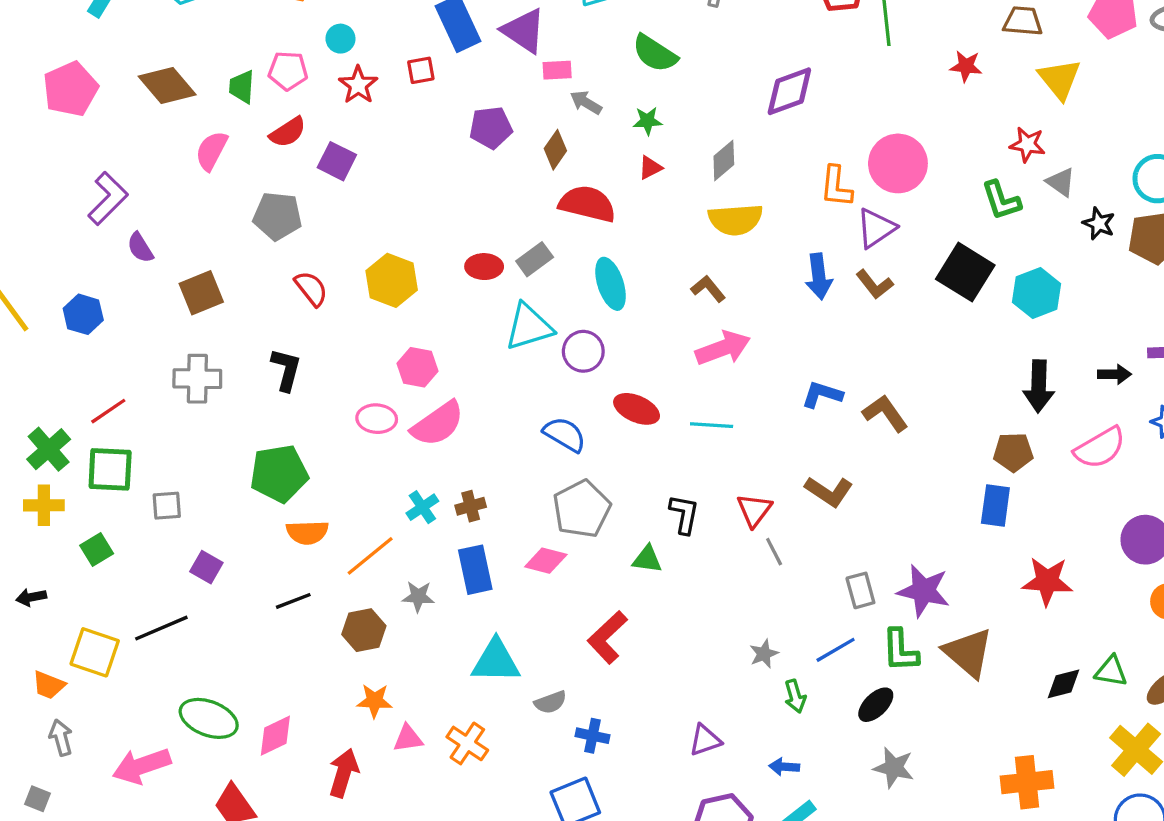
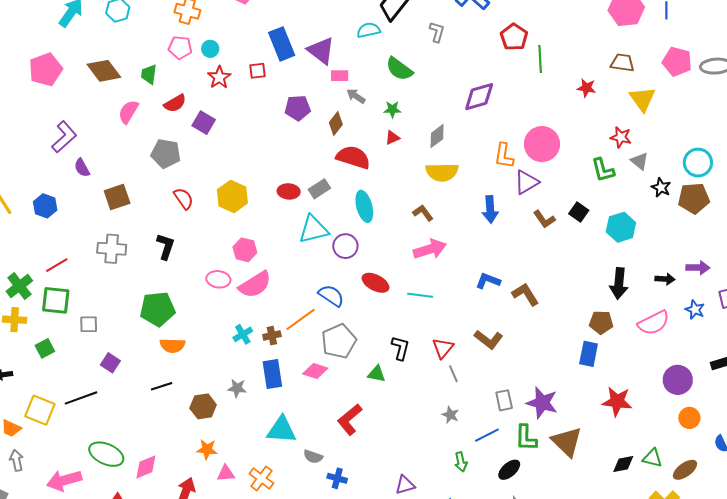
pink pentagon: (288, 71) -> (180, 47), moved
black square: (965, 272) -> (579, 212), size x0.6
brown L-shape: (875, 284) -> (544, 219), moved
orange line: (370, 556) -> (301, 319), moved
gray star: (764, 654) -> (450, 415), moved, turned -30
gray semicircle: (550, 702) -> (313, 457), turned 36

